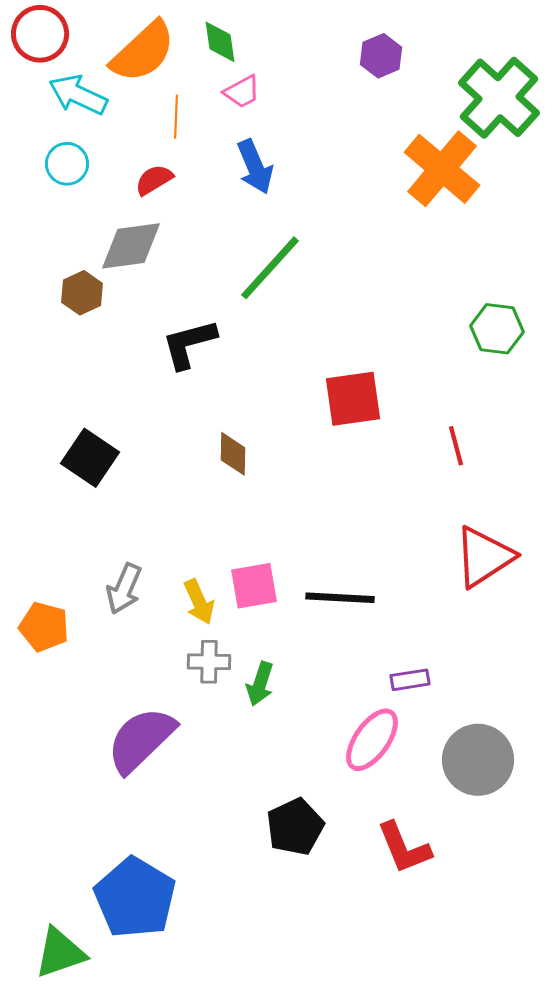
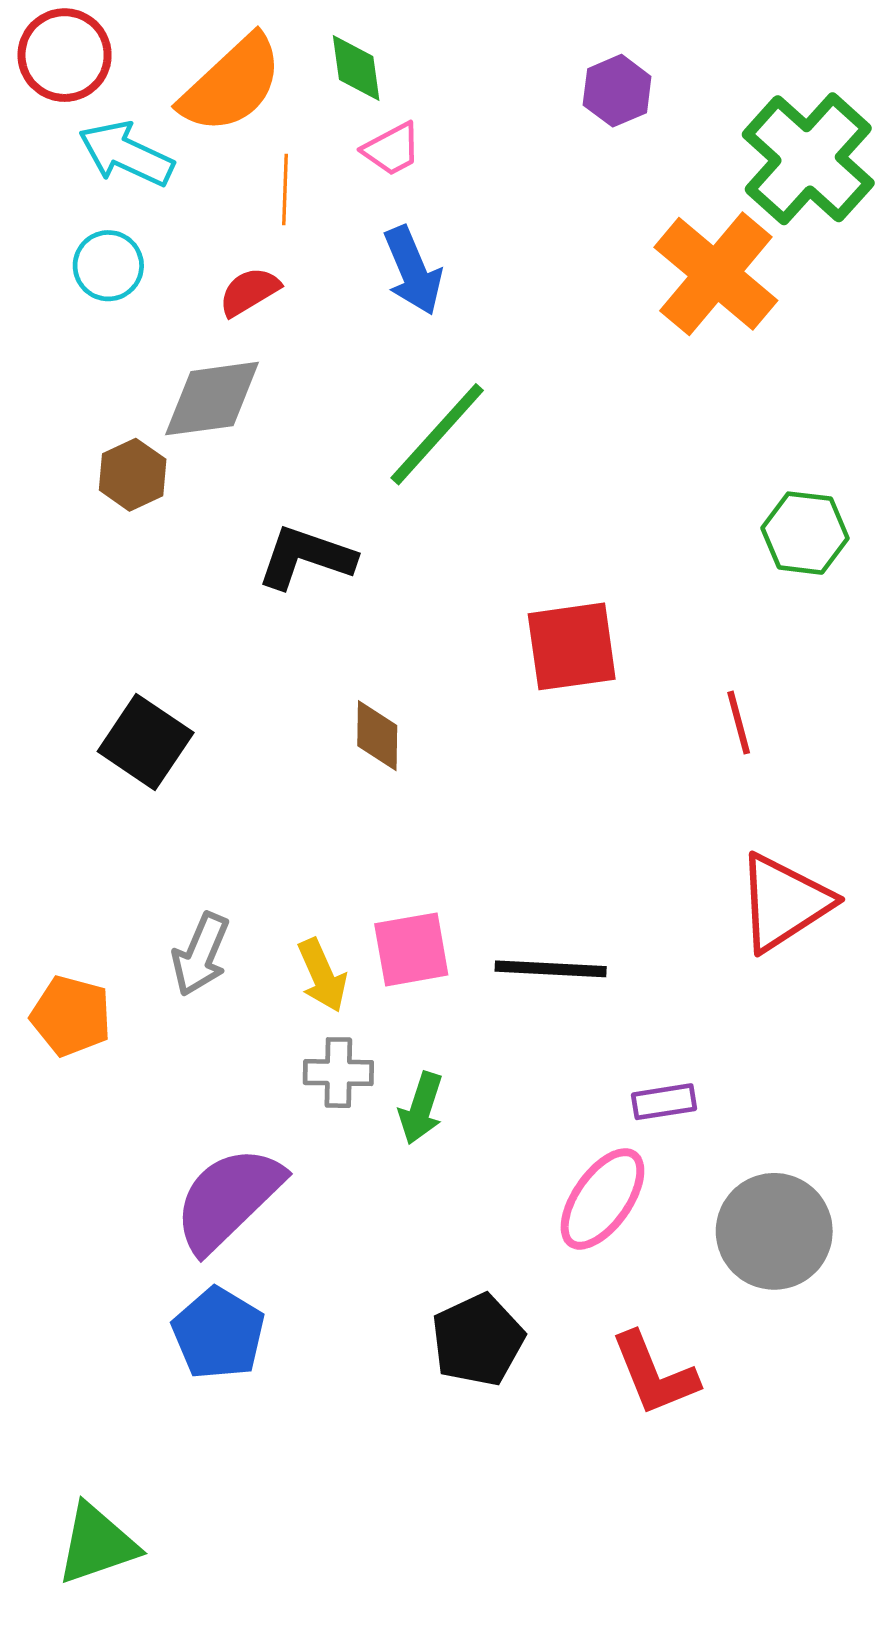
black L-shape: (189, 344) -> (306, 557), turned 34
blue pentagon: (135, 898) -> (218, 1333), moved, size x0.7

